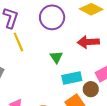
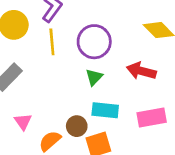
purple circle: (52, 17) -> (94, 42), moved
brown circle: (91, 89) -> (77, 126), moved

